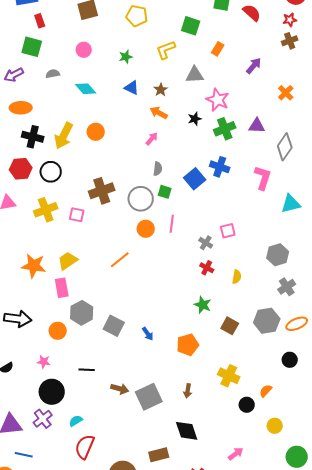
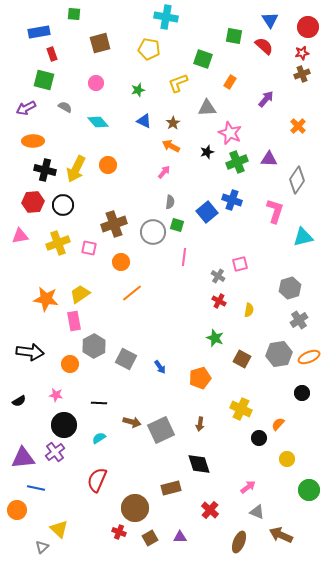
gray semicircle: (53, 74) -> (65, 107), turned 40
orange circle: (146, 229) -> (121, 262), moved
cyan semicircle: (76, 421) -> (99, 438), moved

